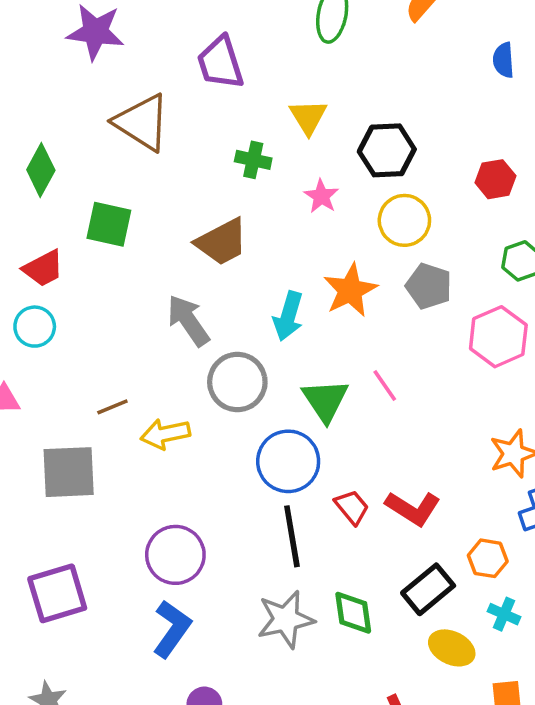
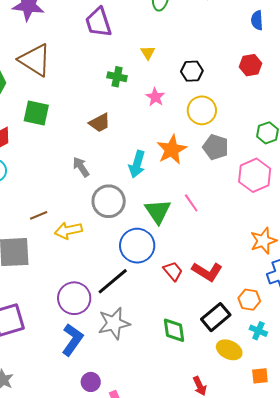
yellow triangle: (308, 117) -> (148, 53), size x0.7
brown triangle: (142, 122) -> (35, 60), moved
black hexagon: (387, 150) -> (192, 71), size x0.7
red hexagon: (495, 179) -> (251, 65), moved
brown trapezoid: (222, 242) -> (100, 123), size x0.7
gray arrow: (188, 320) -> (81, 167), size x0.7
black line: (292, 536) -> (113, 281), moved, turned 60
gray star: (286, 619) -> (114, 323), moved

